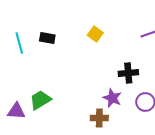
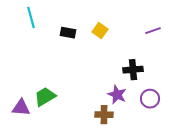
black rectangle: (47, 38) -> (68, 33), moved
cyan line: (19, 43) -> (31, 18), moved

